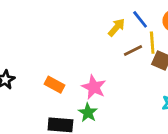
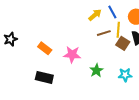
pink star: (94, 87) -> (72, 55), turned -30
green star: (88, 113) -> (96, 70), moved

